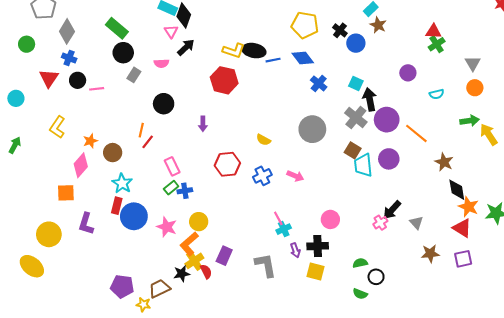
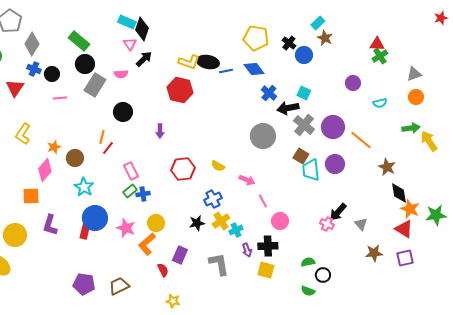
gray triangle: (473, 63) -> (414, 74), turned 42
gray rectangle: (134, 75) -> (95, 85), size x1.6
black circle: (78, 80) -> (52, 74), moved
black arrow: (370, 99) -> (288, 108), moved, turned -90
yellow semicircle: (263, 140) -> (218, 166), moved
blue cross: (262, 176) -> (213, 199), moved
red rectangle: (117, 206) -> (85, 231), moved
pink line: (278, 218) -> (263, 201), moved
pink cross: (380, 223) -> (327, 224), turned -32
yellow cross: (194, 261) -> (221, 221), moved
black star: (182, 274) -> (197, 223), moved
yellow star: (143, 304) -> (173, 301), moved

